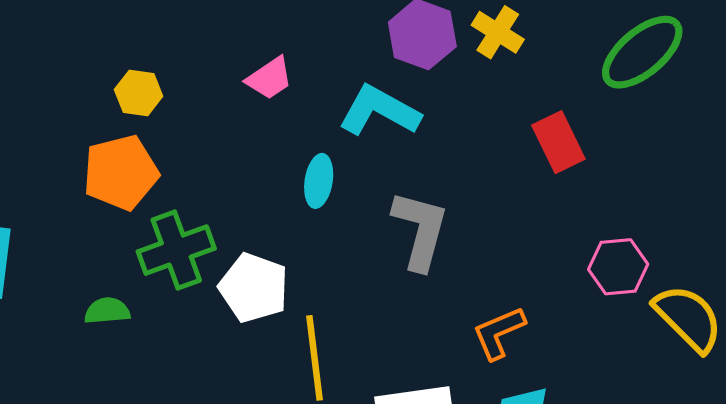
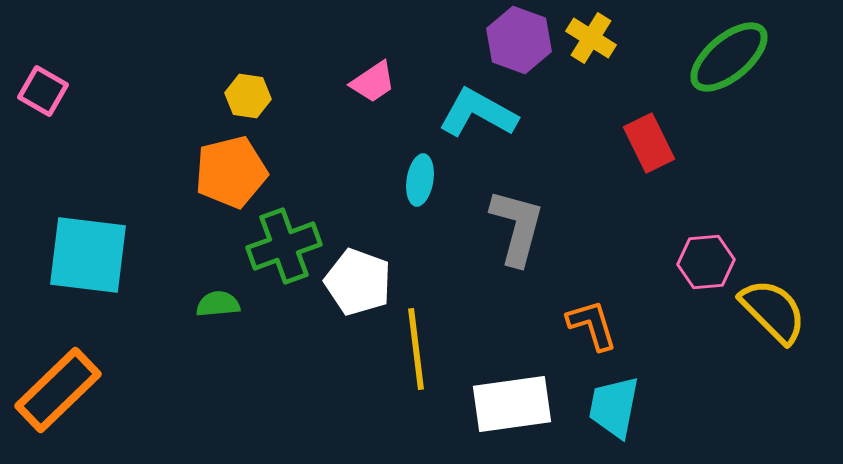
orange L-shape: (499, 333) -> (592, 325), turned 96

